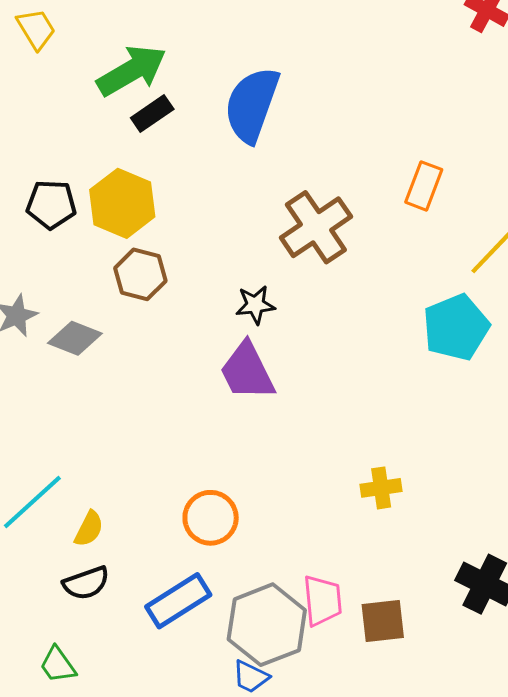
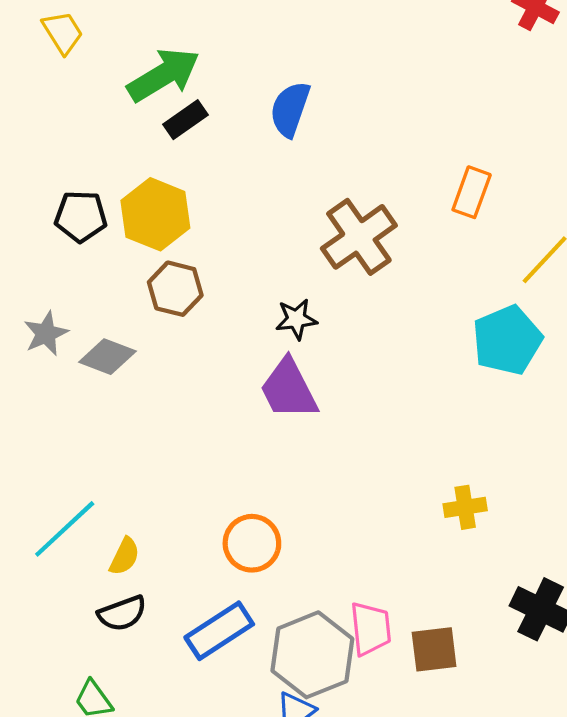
blue semicircle: (252, 105) -> (290, 109), size x0.7
yellow cross: (381, 488) -> (465, 507), moved

